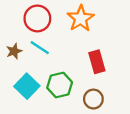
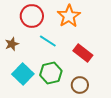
cyan line: (40, 48) -> (48, 41), moved
red rectangle: (97, 62) -> (83, 53), turned -36

